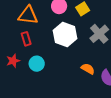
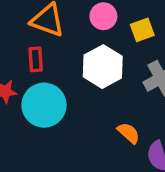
cyan circle: (37, 64) -> (44, 105), size x1.6

